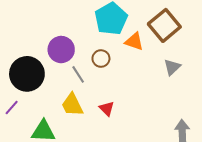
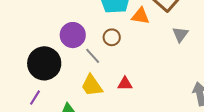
red triangle: (107, 109) -> (125, 84), turned -35

